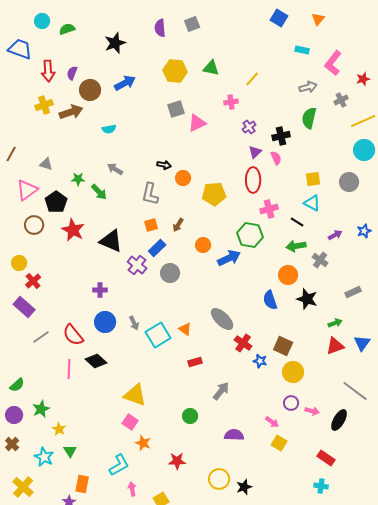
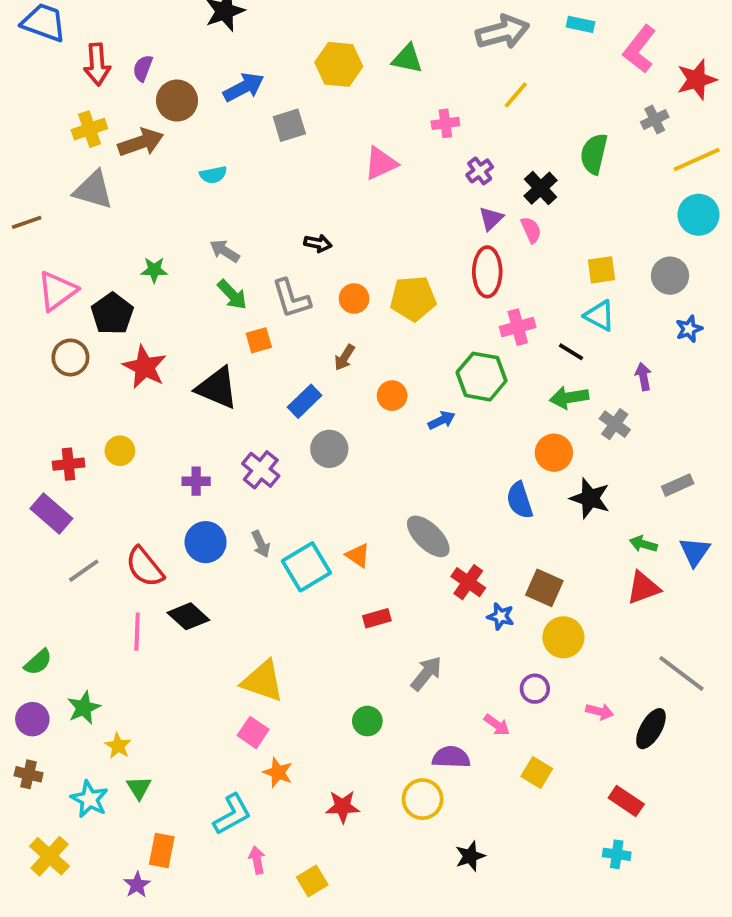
yellow line: (252, 79) -> (516, 95), moved
red star: (363, 79) -> (697, 80), size x1.5
gray arrow: (308, 87) -> (502, 32), moved, size x1.5
gray square: (176, 109) -> (289, 125), moved
black cross: (281, 136) -> (541, 188), turned -30
brown line: (11, 154) -> (27, 222), turned 42
gray triangle: (46, 164) -> (93, 190), moved, size x1.6
orange circle: (183, 178) -> (354, 298), moved
green arrow: (99, 192) -> (232, 295), moved
gray L-shape: (150, 194) -> (291, 298), turned -30
orange square: (151, 225) -> (259, 340), moved
blue star: (364, 231) -> (689, 329), moved
purple arrow: (335, 235) -> (643, 377), turned -72
blue arrow: (229, 258) -> (442, 420), size x0.6
yellow circle: (19, 263) -> (120, 451), moved
purple cross: (137, 265) -> (261, 470), moved
red cross: (33, 281) -> (69, 464), turned 35
green arrow: (335, 323) -> (643, 544), turned -144
blue triangle: (362, 343) -> (695, 552), moved
purple circle: (291, 403) -> (535, 689), moved
pink arrow: (272, 422) -> (497, 725), moved
brown cross: (12, 444) -> (29, 774), turned -32
yellow circle: (219, 479) -> (423, 799), moved

